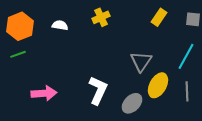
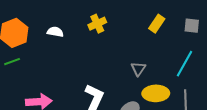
gray triangle: (141, 61) -> (138, 69), size x0.7
yellow ellipse: (158, 85) -> (156, 93), turned 60

